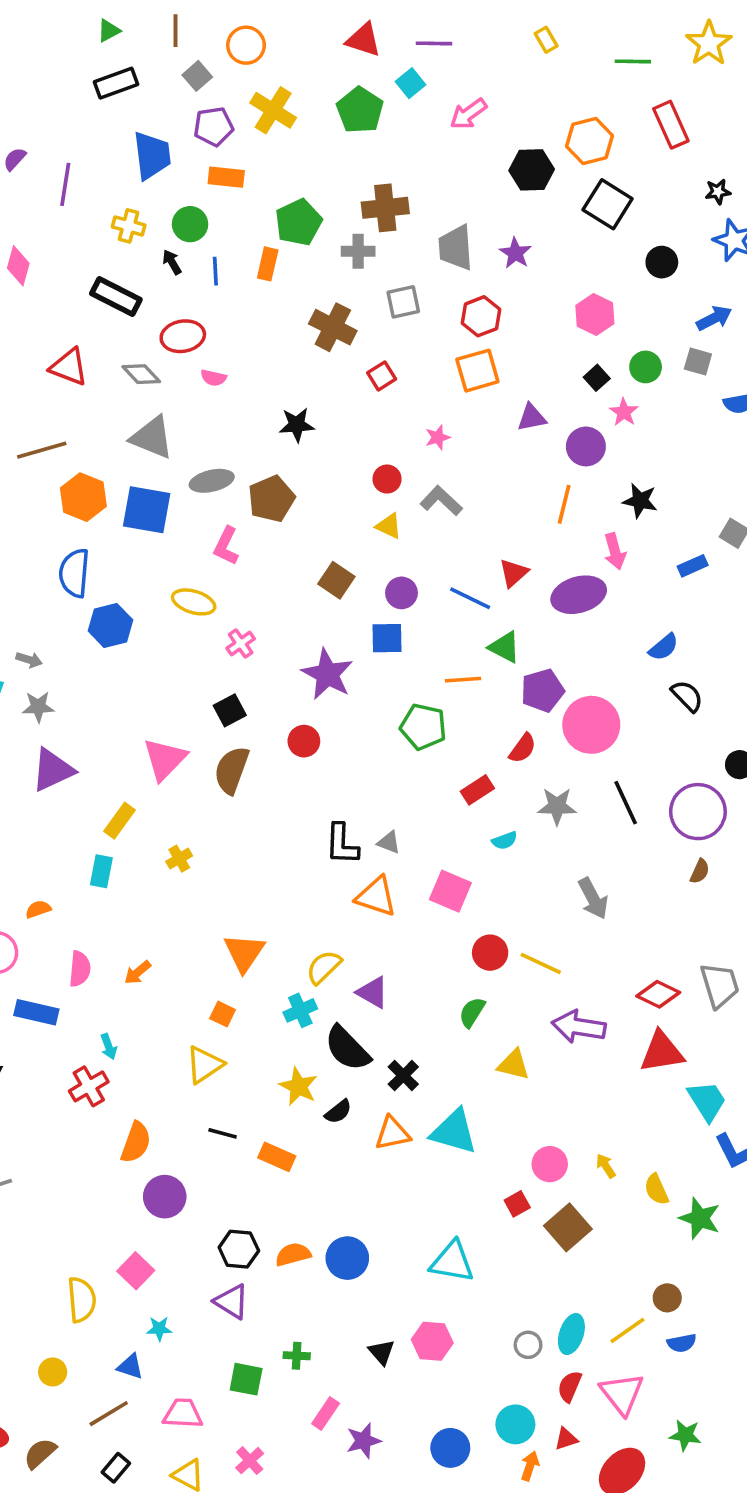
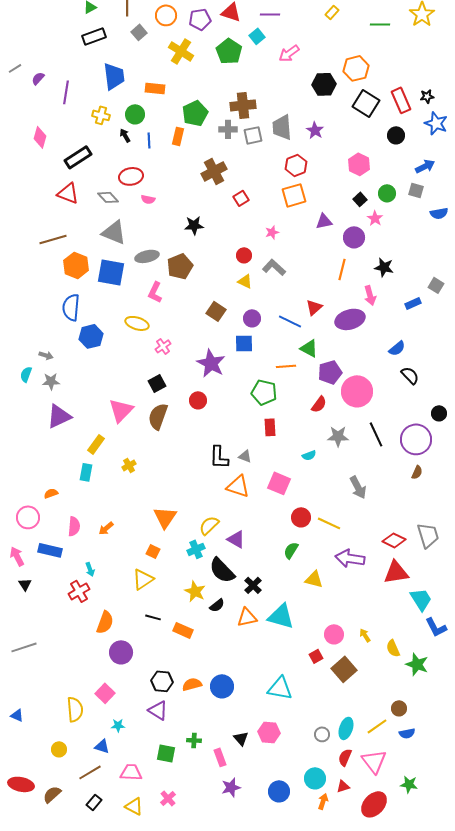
yellow rectangle: (546, 40) -> (332, 12), turned 72
red rectangle: (671, 125) -> (401, 100), moved
purple pentagon: (214, 127) -> (200, 19), moved
black rectangle: (116, 296) -> (78, 157), moved, turned -60
gray square: (403, 302) -> (253, 135), moved
brown cross: (333, 327) -> (214, 171), turned 35
red rectangle: (477, 790) -> (270, 427), moved, turned -60
pink rectangle: (326, 1414) -> (220, 757), moved, turned -54

